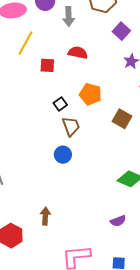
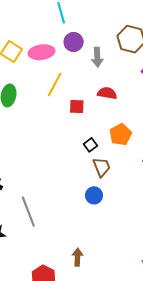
orange pentagon: (90, 94) -> (121, 135), turned 30

